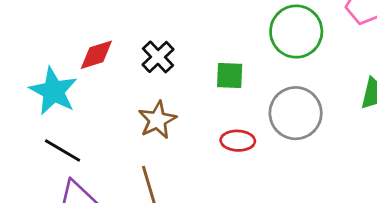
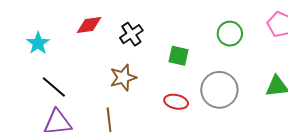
green circle: (296, 32) -> (230, 34), size x0.7
cyan star: (53, 91) -> (38, 43), moved, size x0.7

